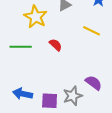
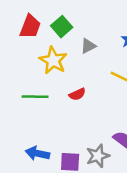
red semicircle: (56, 45) -> (77, 94), turned 112

